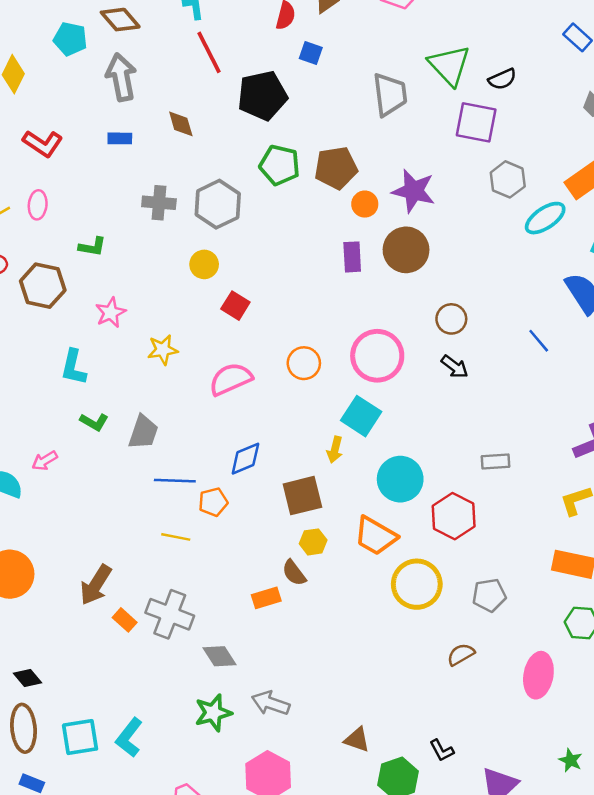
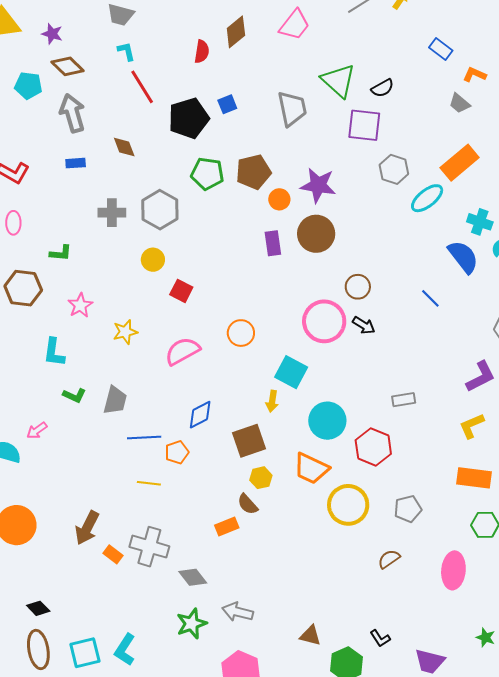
blue square: (311, 53) -> (227, 104), moved, turned -36
pink circle: (377, 356) -> (324, 321), moved

